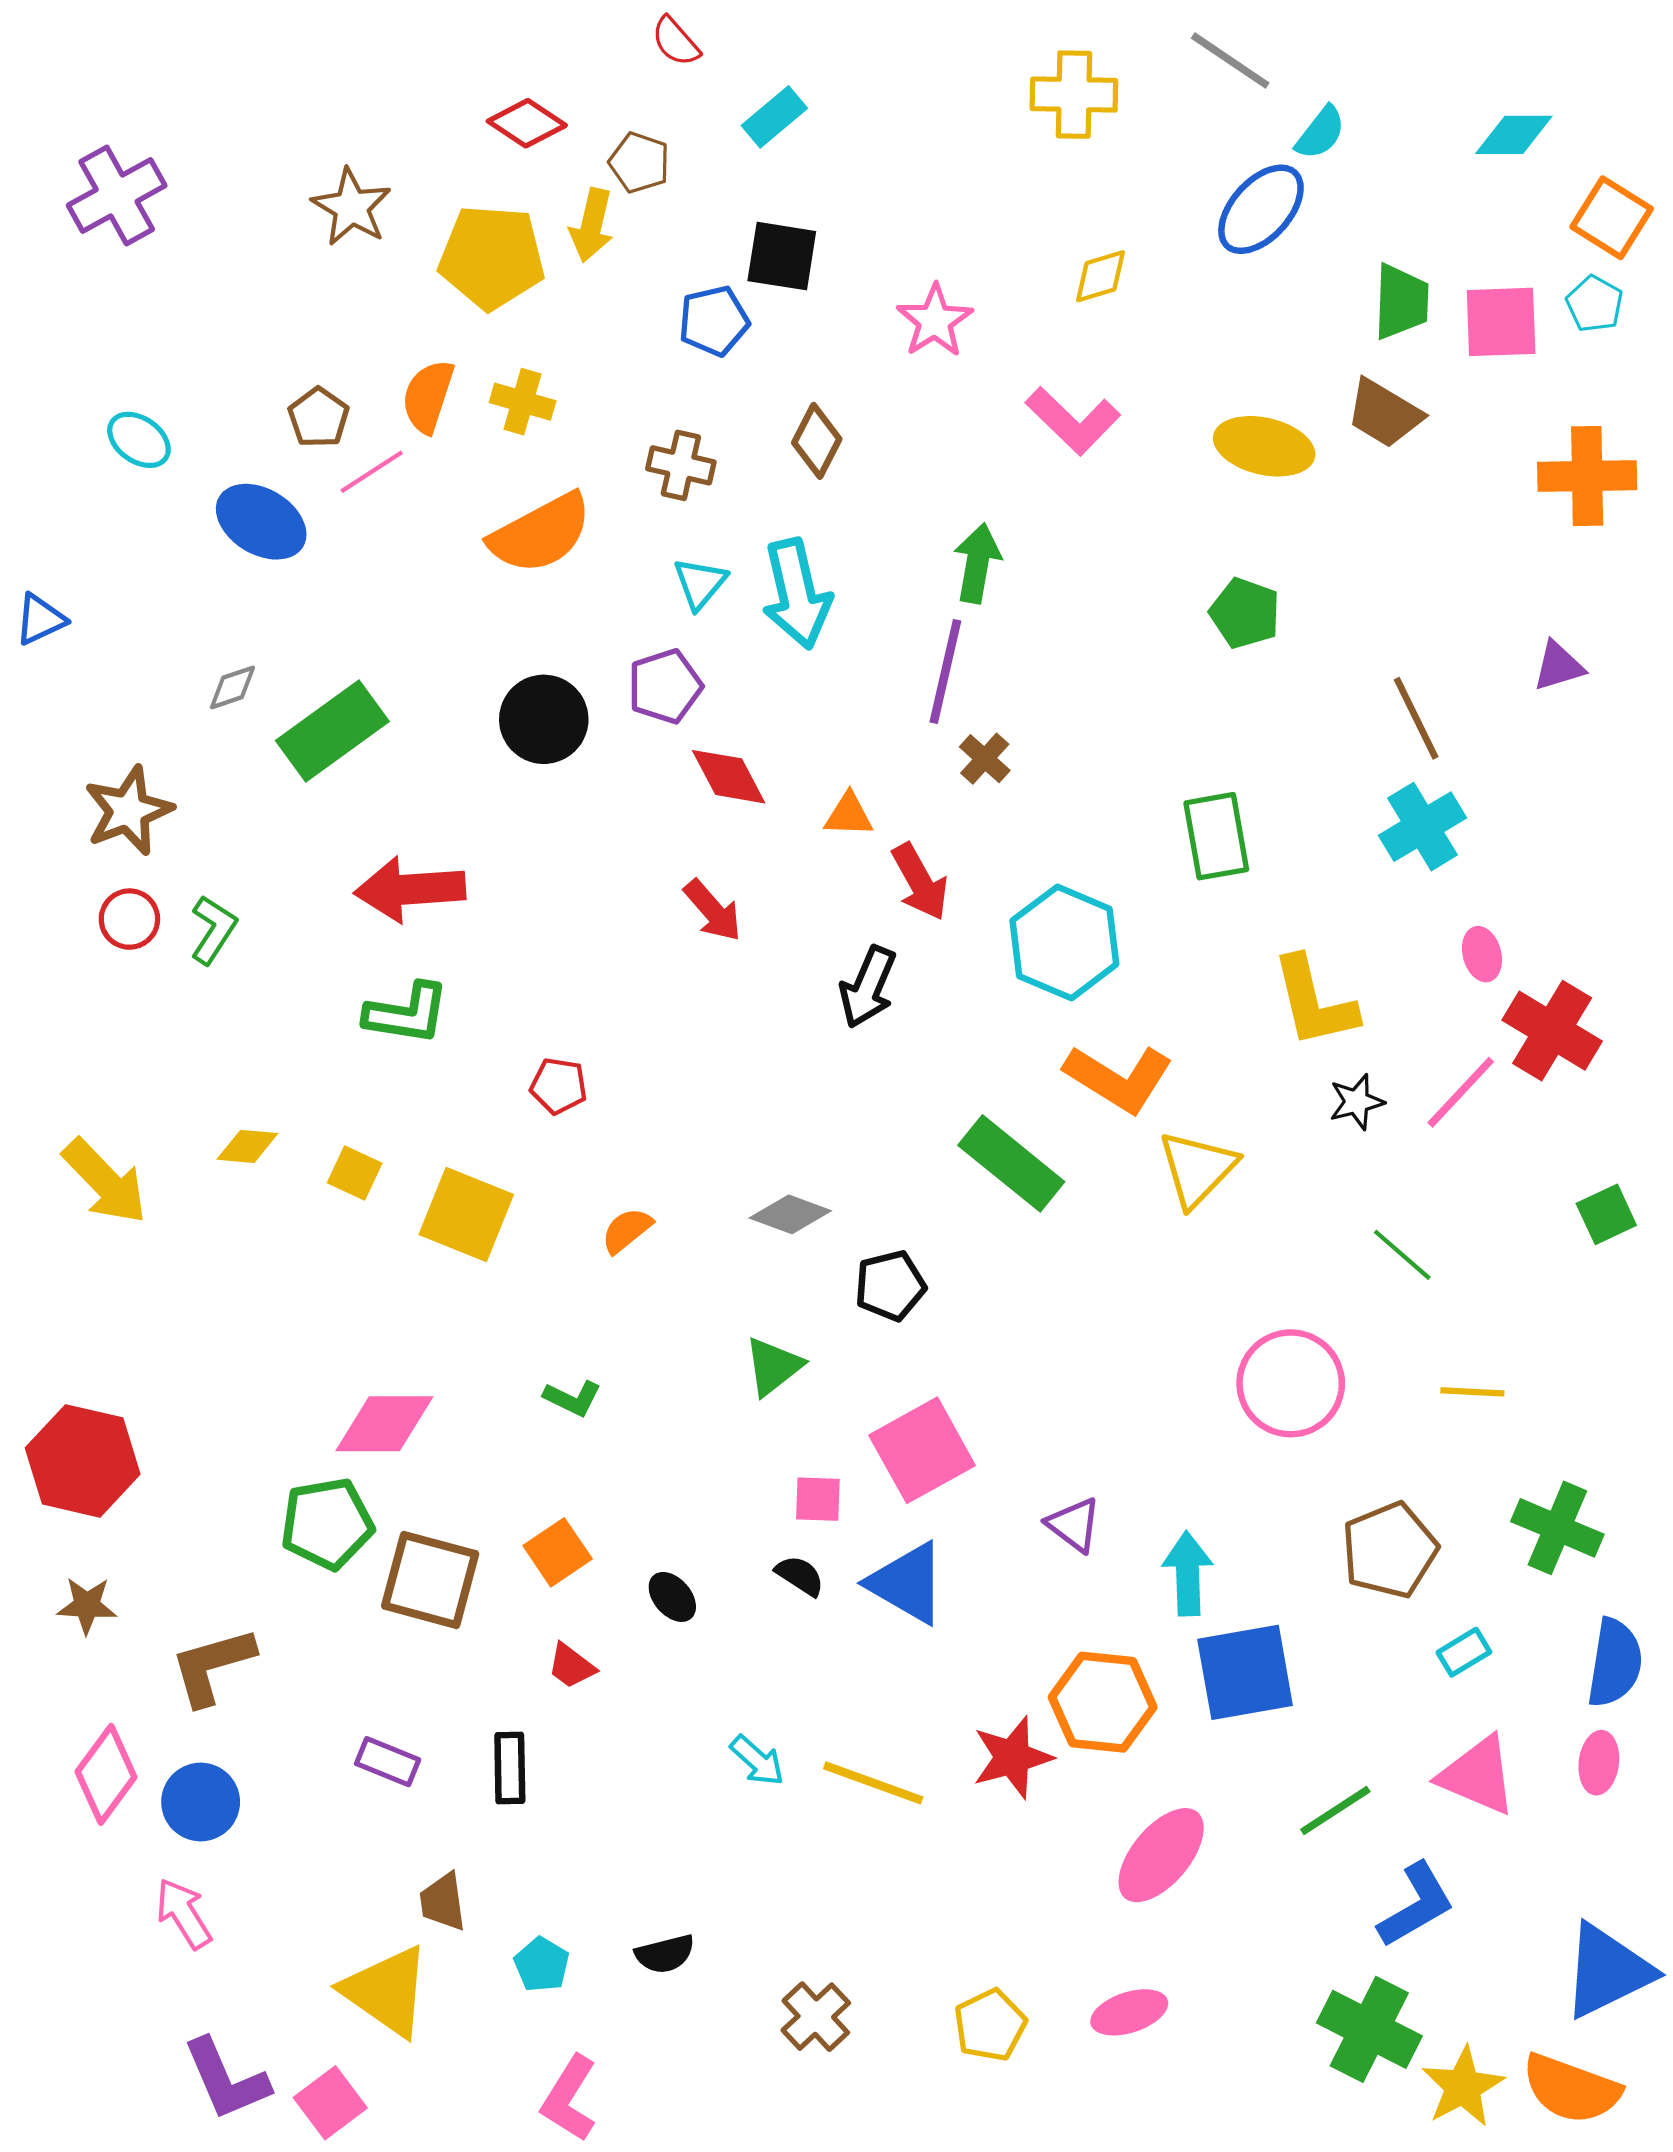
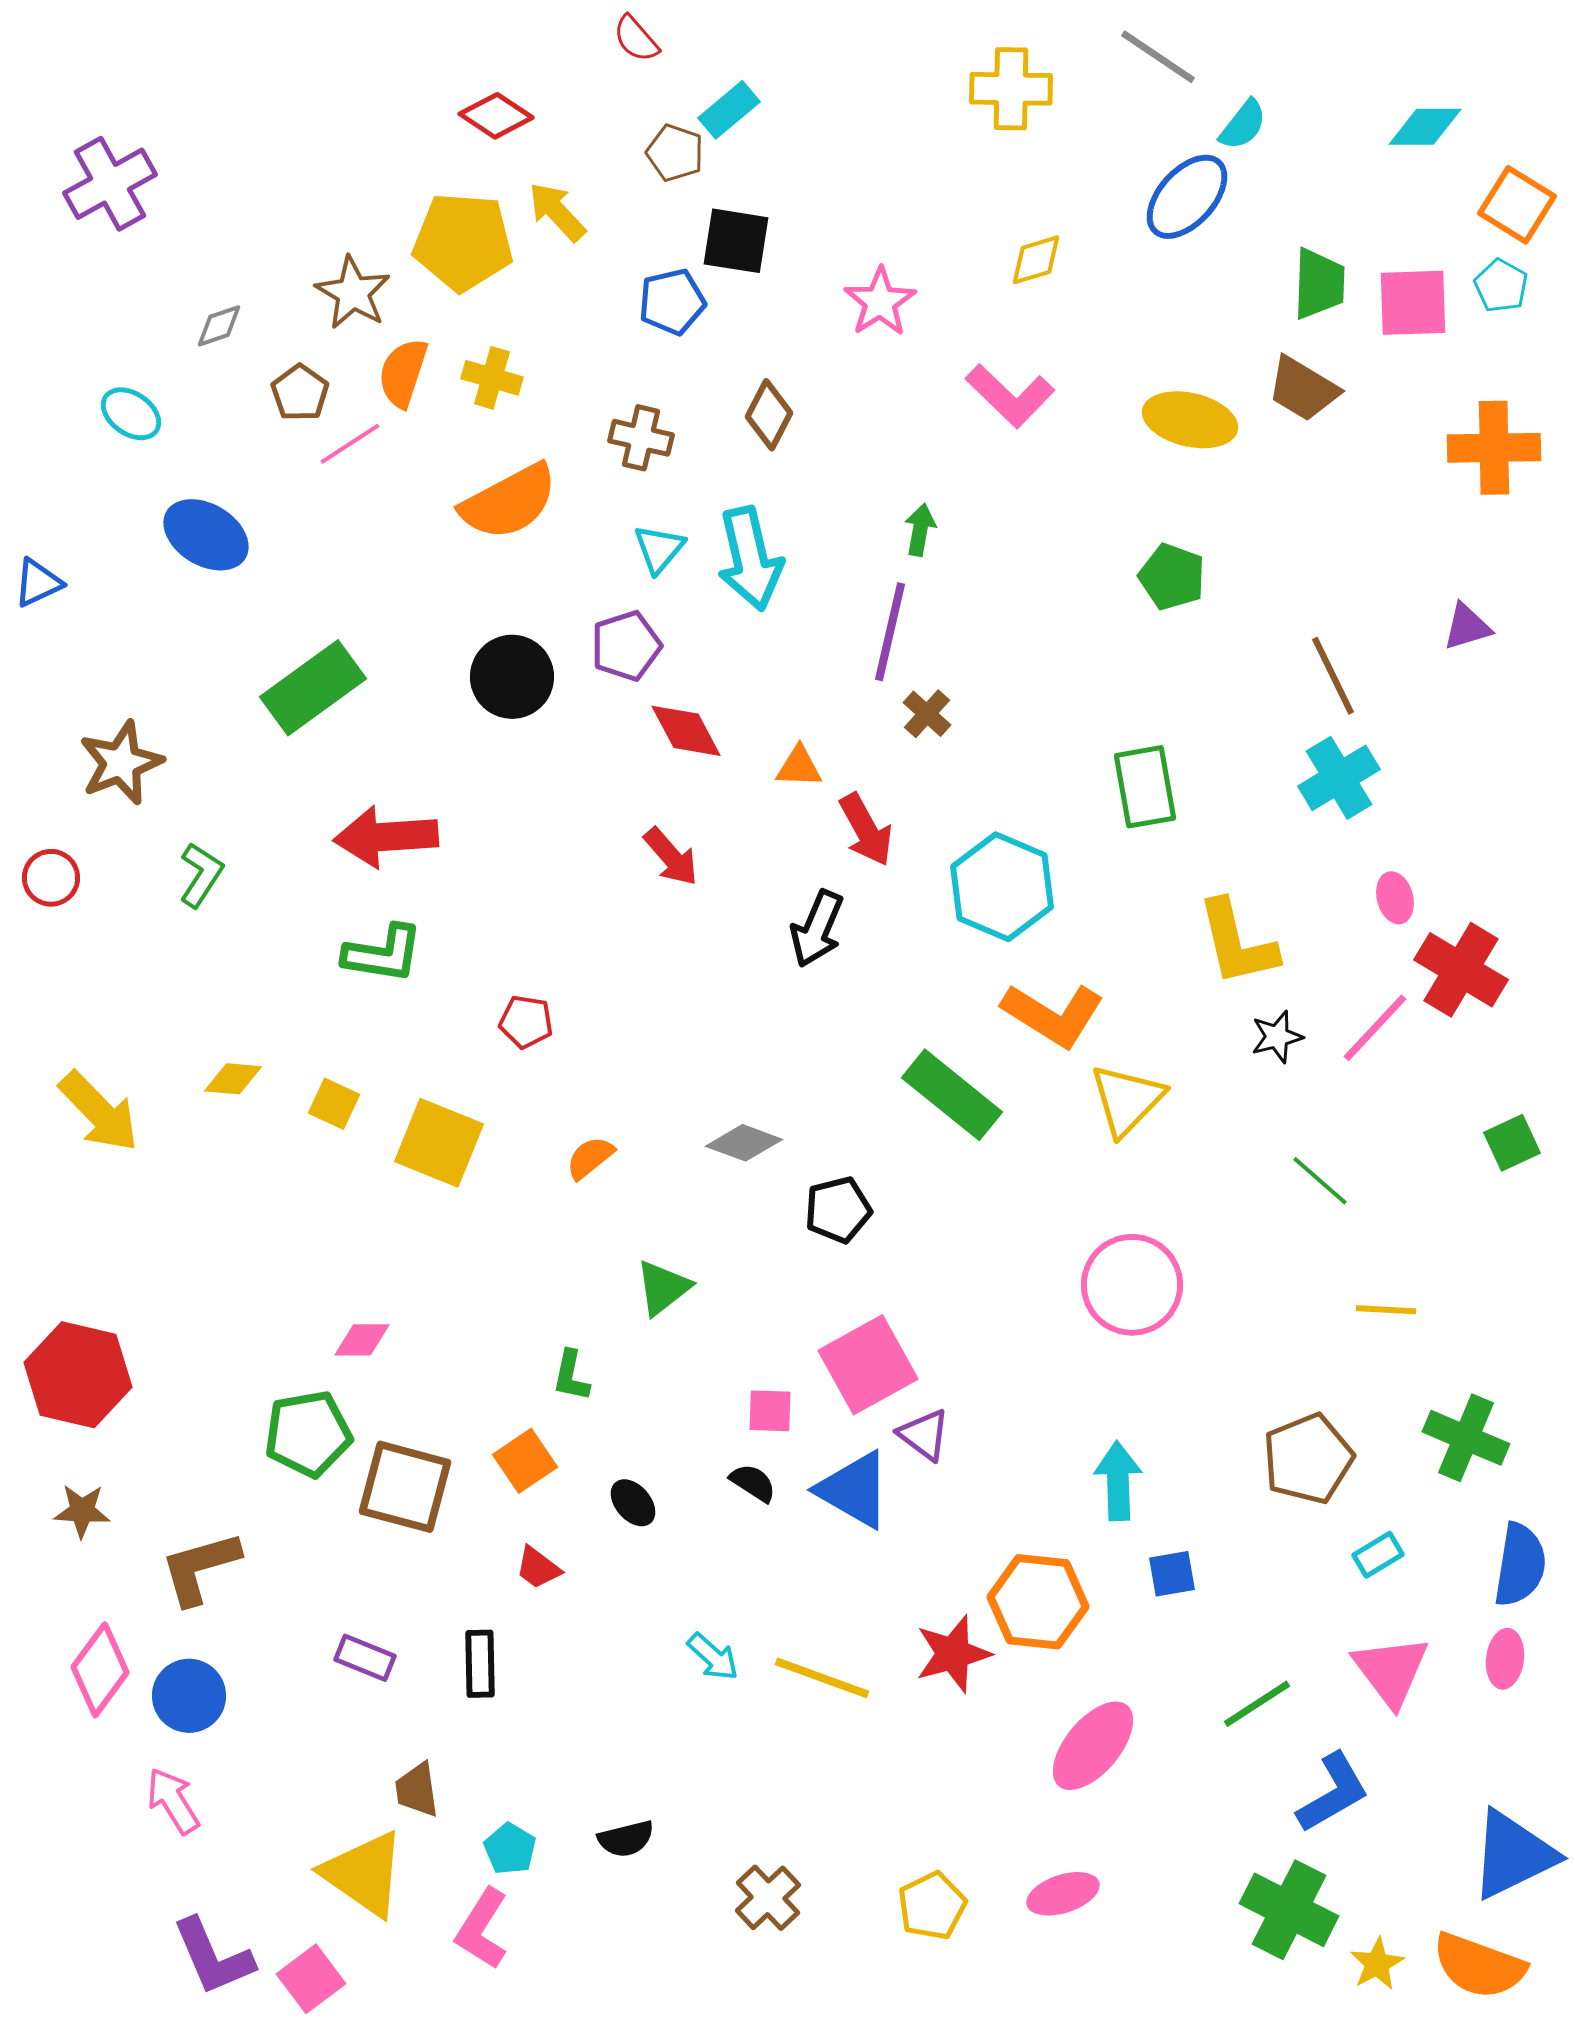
brown pentagon: (639, 163) -> (675, 153), moved
brown star: (351, 207) -> (353, 293), moved
yellow arrow: (592, 225) -> (557, 212), turned 124
blue ellipse: (261, 522) -> (206, 535), moved
green arrow: (977, 563) -> (920, 530), size x0.7
gray diamond: (232, 687) -> (219, 326), moved
red circle: (129, 919) -> (51, 878), moved
green triangle: (773, 1366) -> (663, 1288), moved
pink circle: (1291, 1383) -> (1132, 1285), moved
green L-shape: (572, 1398) -> (571, 1376), moved, turned 76
pink diamond: (384, 1424) -> (362, 1340), size x0.6
purple triangle: (1074, 1525) -> (924, 1435), moved
blue square: (1245, 1672) -> (1172, 1574), size x0.5
pink triangle: (1478, 1775) -> (1391, 1671), turned 30
yellow star: (1463, 2087) -> (1377, 1964), size x0.7
pink L-shape: (569, 2098) -> (482, 1929), moved

